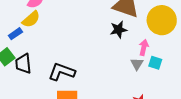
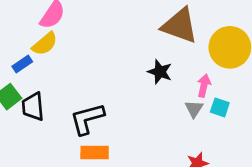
black star: (118, 30) -> (160, 72), moved, turned 30
black L-shape: (62, 72) -> (87, 119), turned -36

